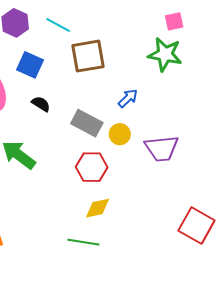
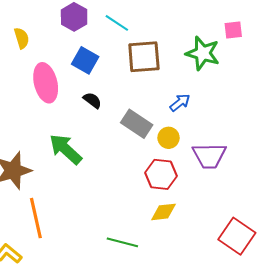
green star: (165, 54) -> (203, 53), moved
red hexagon: (92, 167) -> (161, 174), moved
yellow diamond: (97, 208) -> (164, 212), moved

